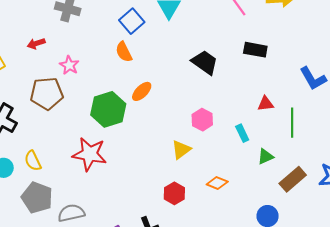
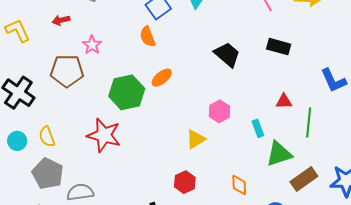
green triangle: (265, 157) -> (279, 154), size x1.6
orange diamond: (217, 183) -> (239, 185), moved, turned 60

